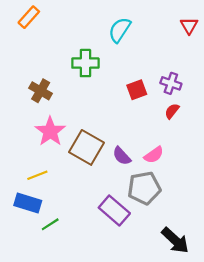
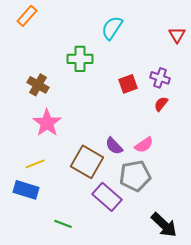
red triangle: (189, 26) -> (177, 35), moved
brown square: (87, 147) -> (87, 162), moved
green line: (50, 224) -> (63, 224), moved, turned 54

